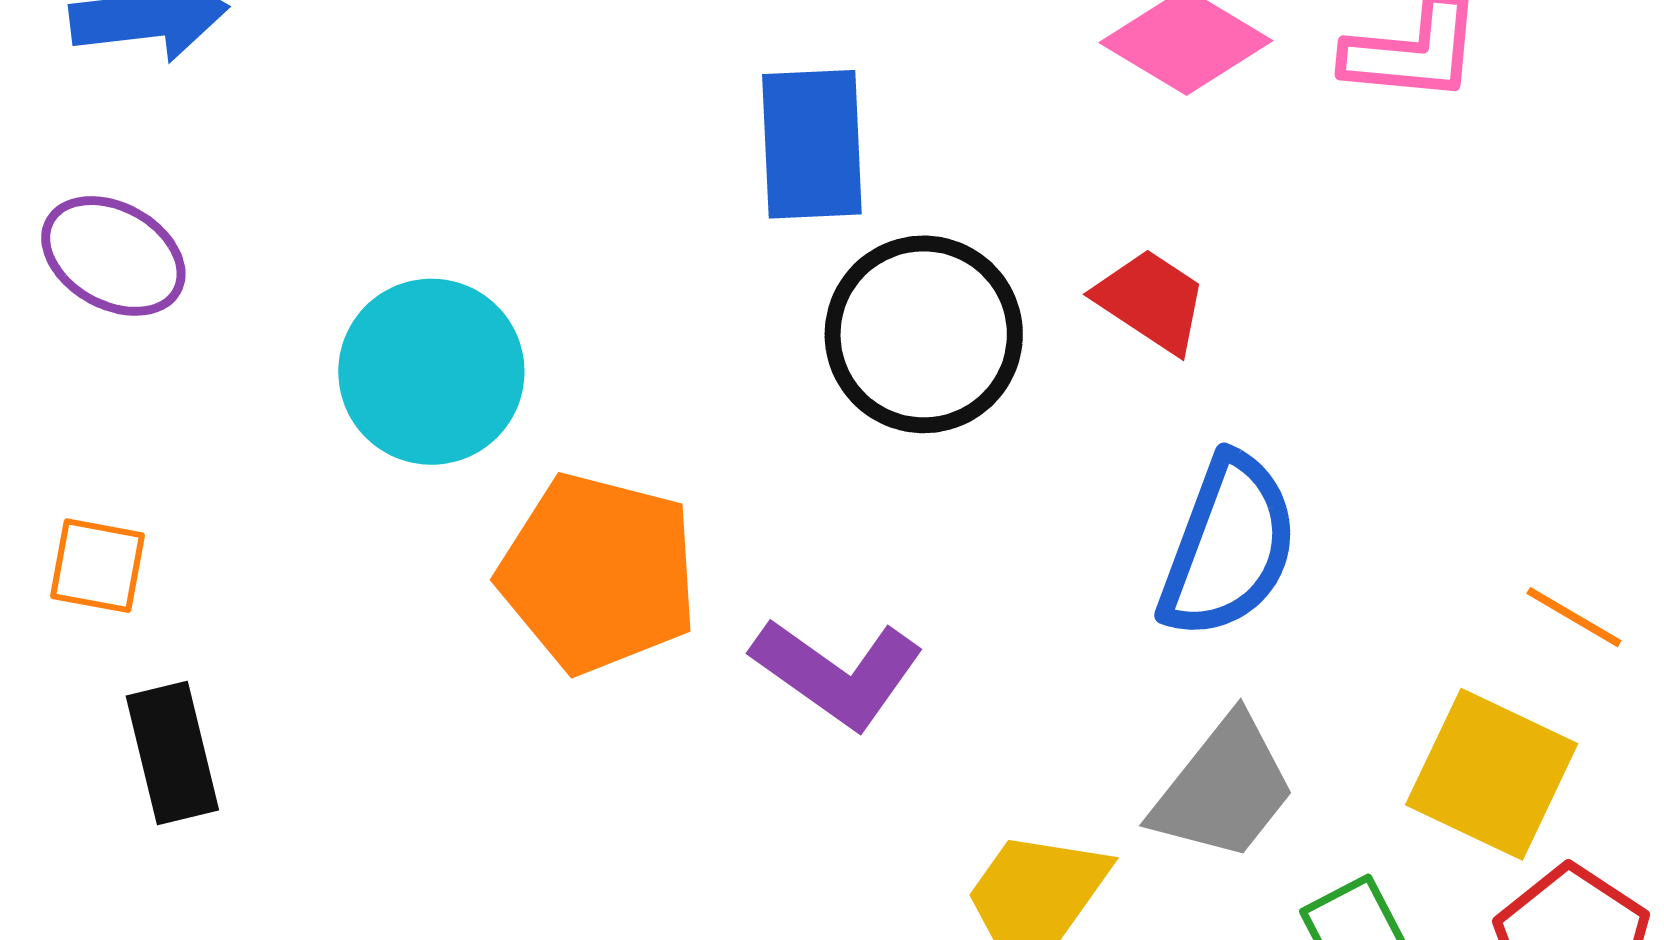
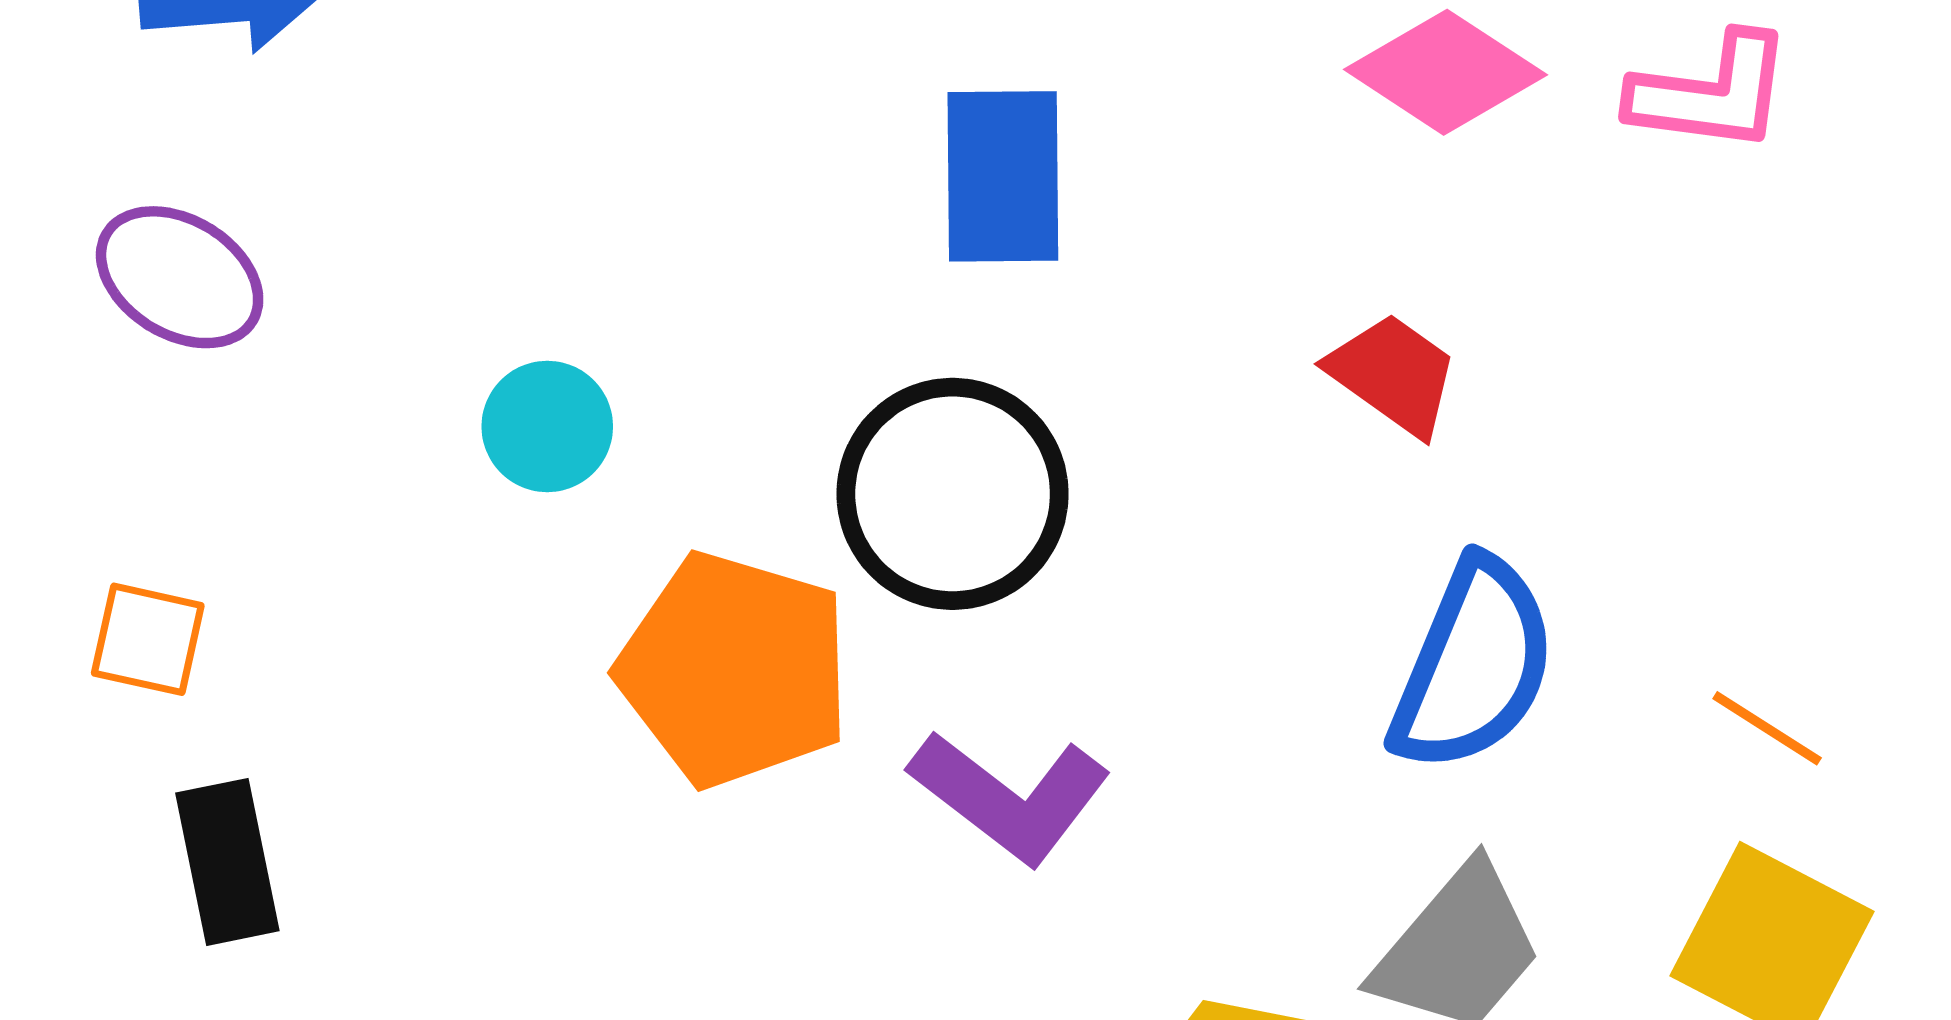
black circle: (924, 334) -> (953, 494), moved
cyan circle: (431, 372) -> (547, 426), size x0.6
orange line: (1574, 617) -> (1767, 728), moved

